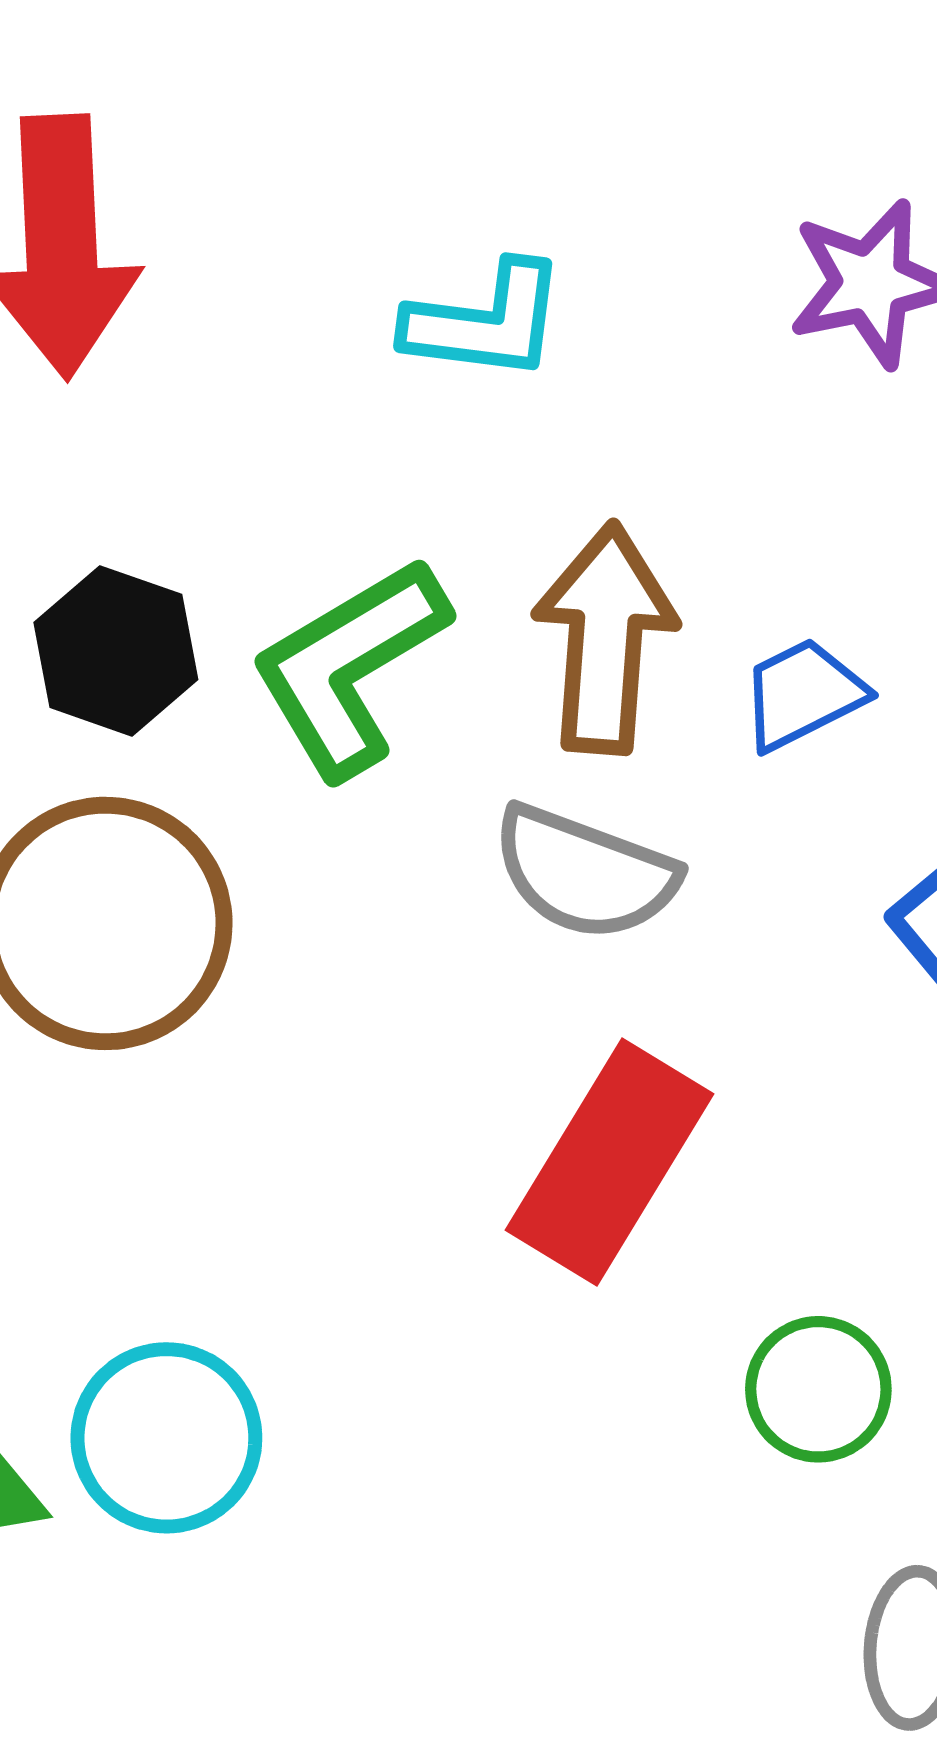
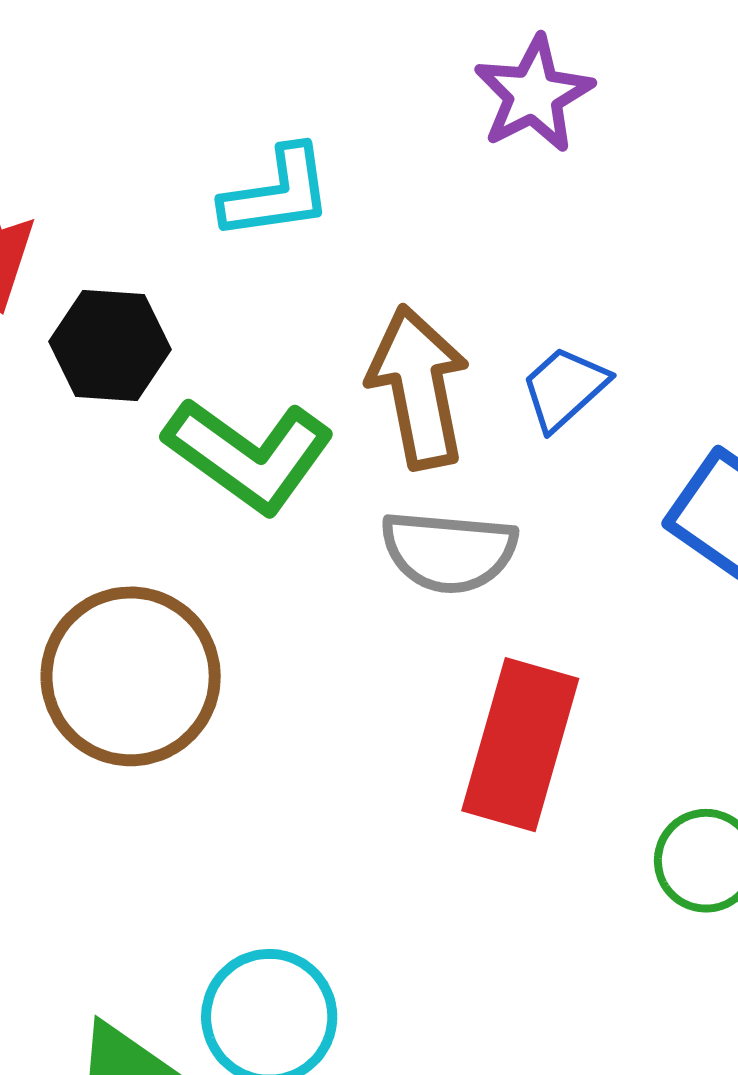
black hexagon: (116, 651) -> (110, 345), moved
green L-shape: (349, 667) -> (249, 455), turned -98

